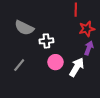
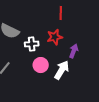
red star: (87, 29) -> (55, 37), moved

